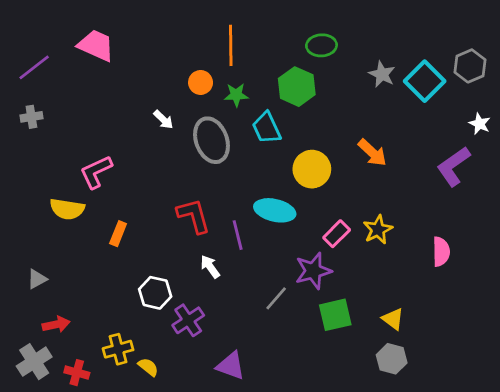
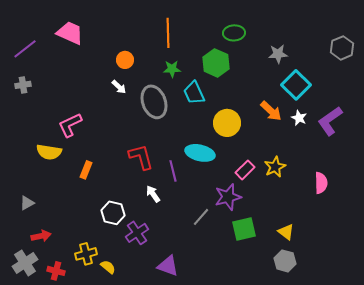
gray star: (382, 74) -> (278, 54), turned -30
cyan square: (425, 81) -> (296, 85), moved
orange circle: (201, 82) -> (125, 60), moved
white star: (480, 124) -> (299, 118), moved

